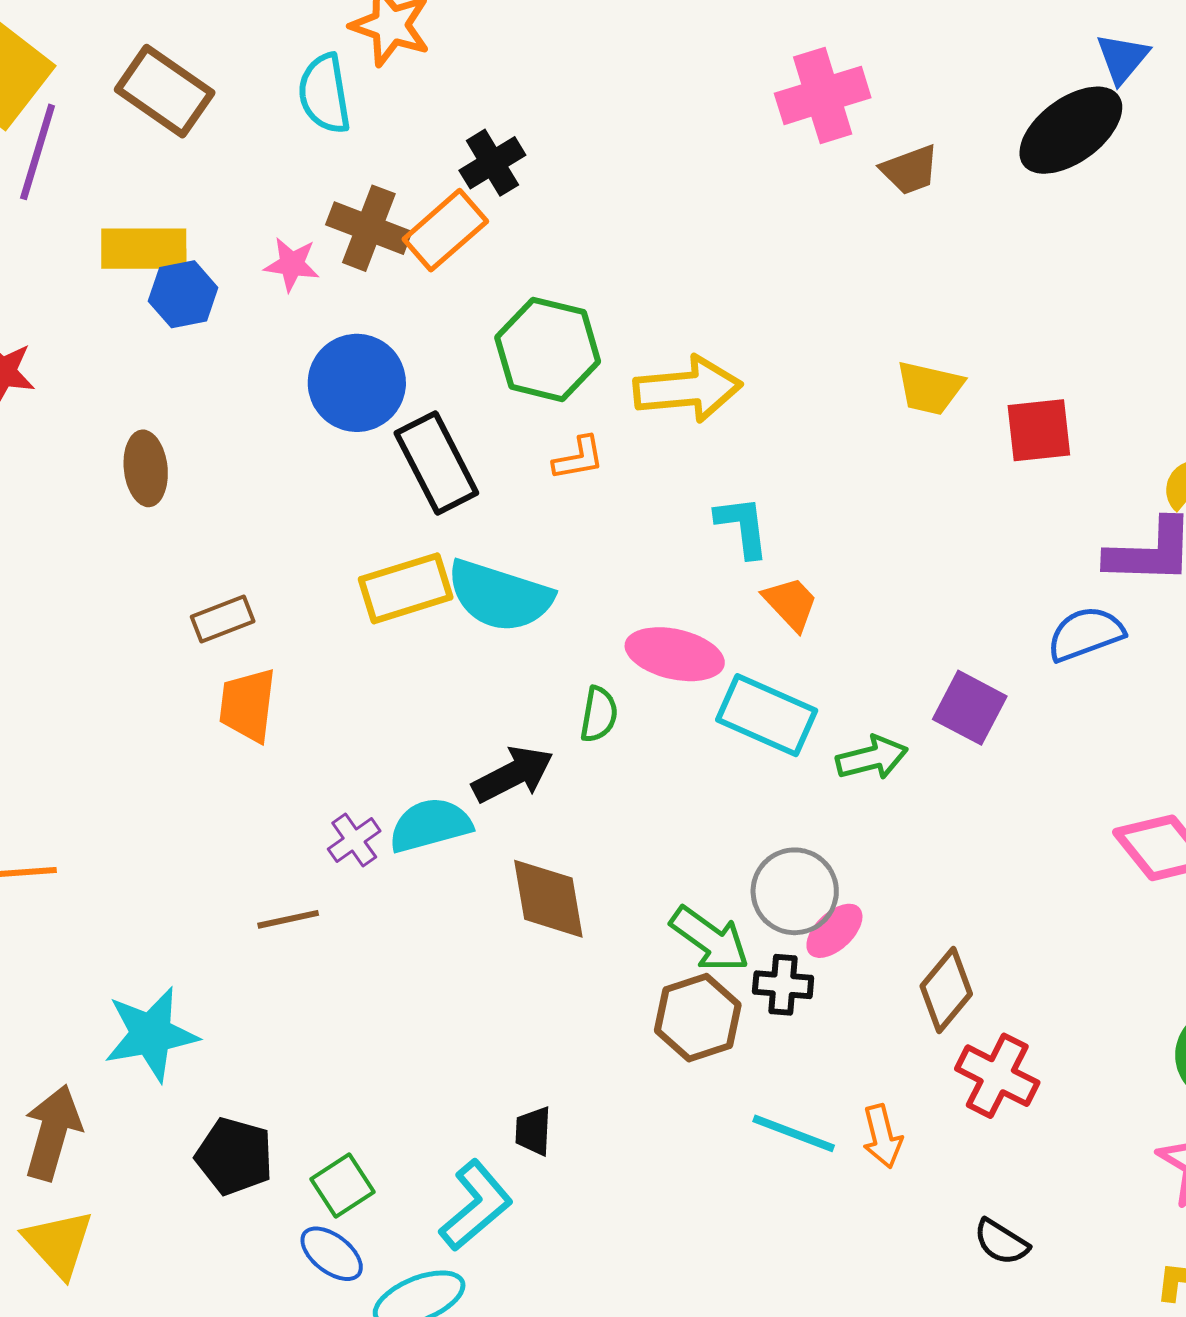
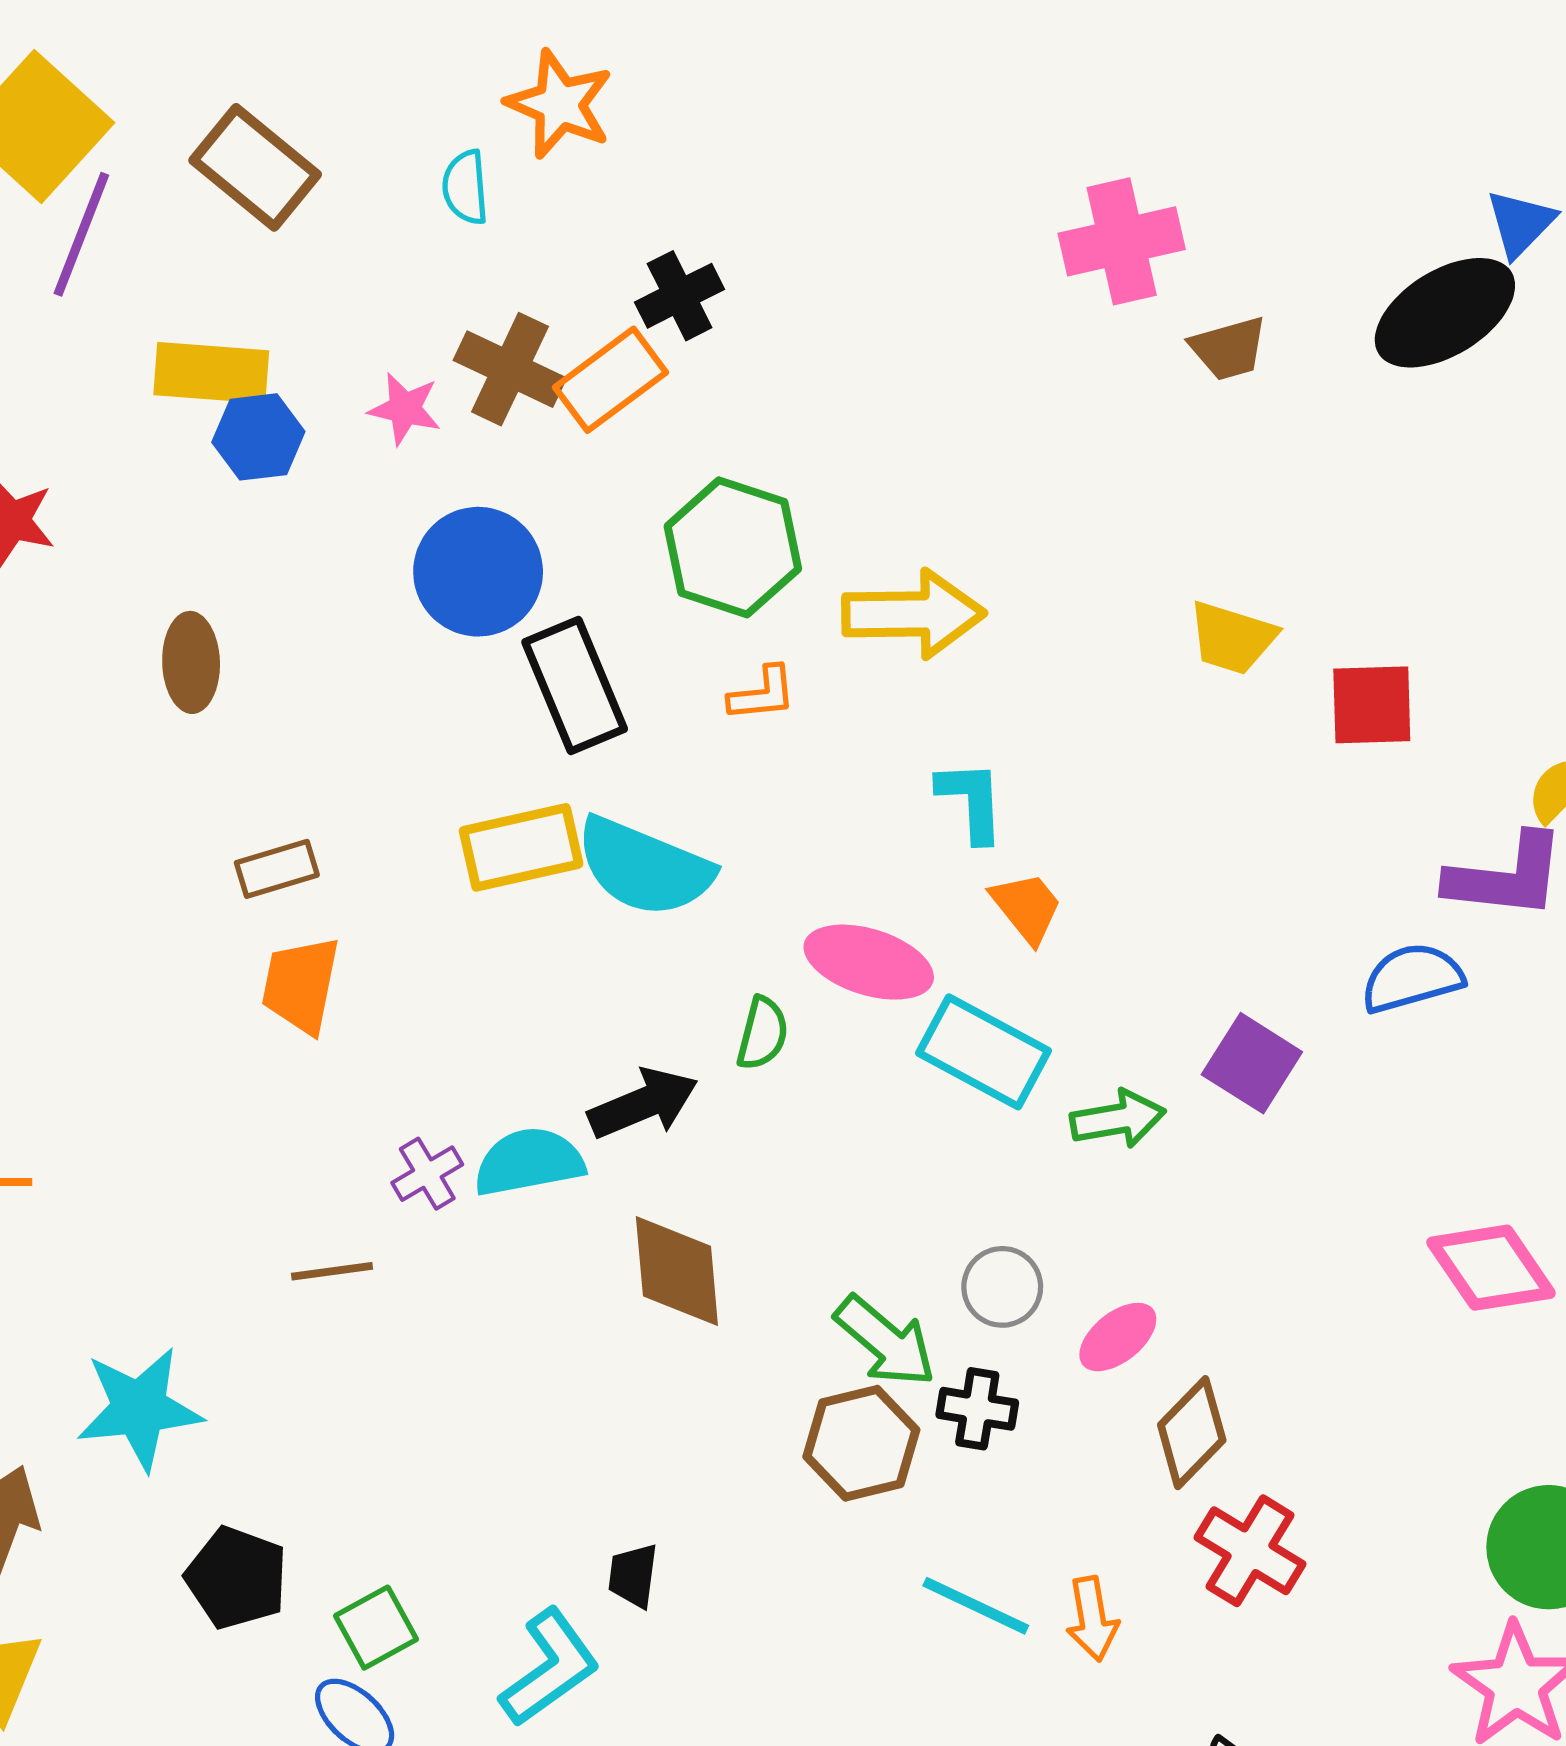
cyan semicircle: (324, 94) -> (465, 187), size x0.7
gray circle: (795, 891) -> (1002, 1287), size x0.7
pink ellipse: (834, 931) -> (1118, 1337), moved

